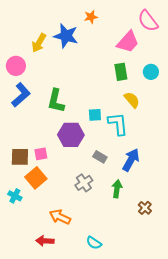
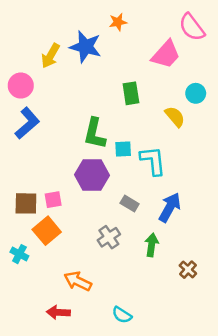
green rectangle: (121, 72) -> (131, 93), moved
yellow semicircle: (132, 100) -> (175, 117), moved
green L-shape: (56, 101) -> (95, 133), moved

